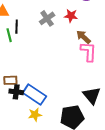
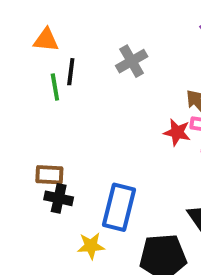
red star: (71, 16) -> (177, 132), moved
blue rectangle: (34, 95) -> (119, 207), moved, turned 65

